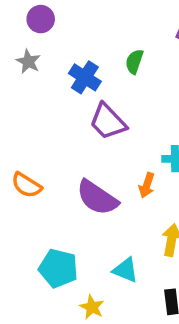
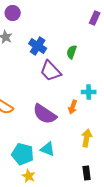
green semicircle: (134, 61) -> (72, 52), moved
cyan triangle: (125, 270) -> (48, 149), moved
yellow star: (92, 307) -> (29, 176), moved

